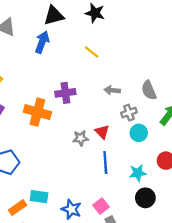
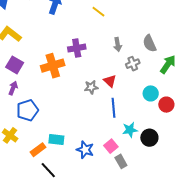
gray arrow: (112, 90) -> (118, 44), turned -104
orange cross: (37, 112) -> (53, 66), turned -30
cyan circle: (139, 133) -> (151, 93), moved
cyan star: (138, 173) -> (130, 130), moved

